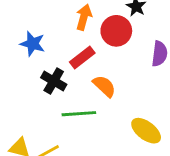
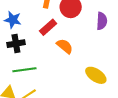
black cross: (54, 81) -> (16, 44), moved, turned -36
green line: (79, 114) -> (24, 70), moved

